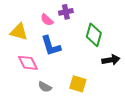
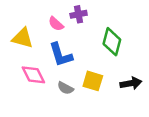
black arrow: (111, 60) -> (131, 83), moved
yellow square: (78, 84) -> (93, 81), moved
gray semicircle: (45, 87) -> (65, 88), moved

